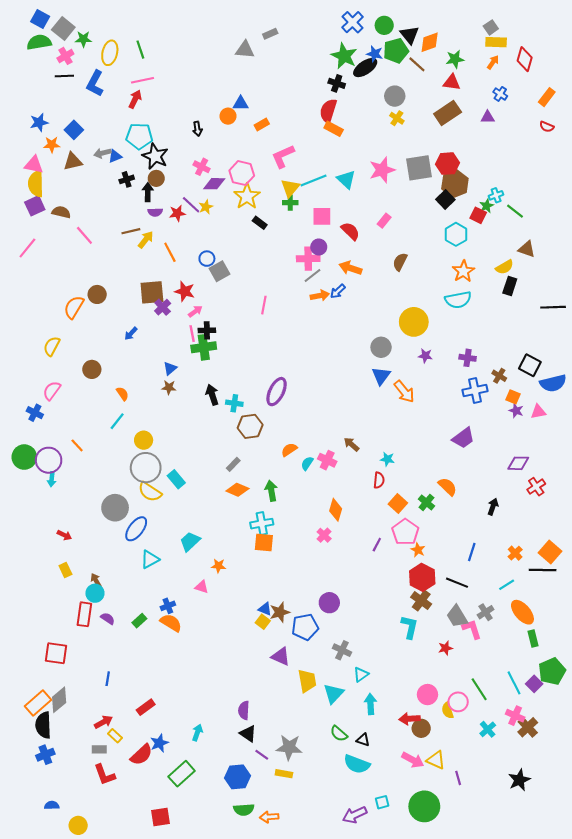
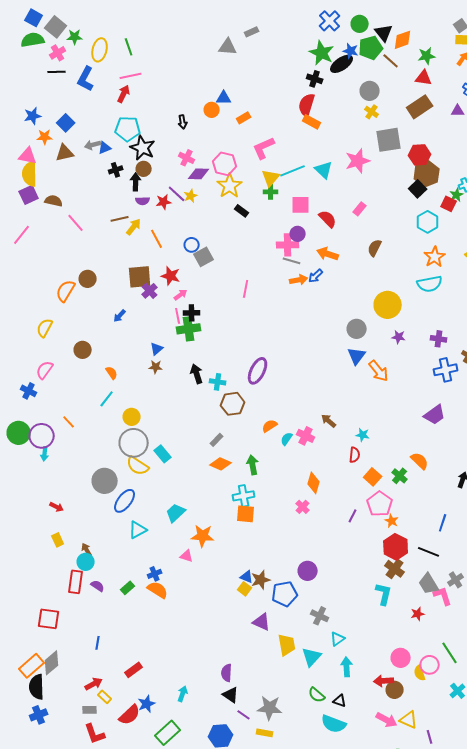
gray square: (419, 168) -> (389, 140), moved
gray line: (312, 275) -> (292, 261), turned 54
orange star: (218, 566) -> (203, 536), size x1.6

